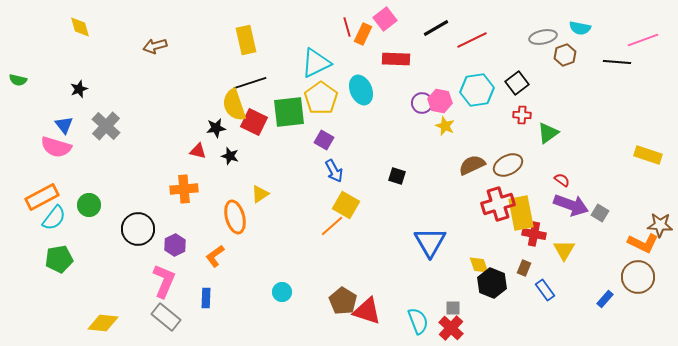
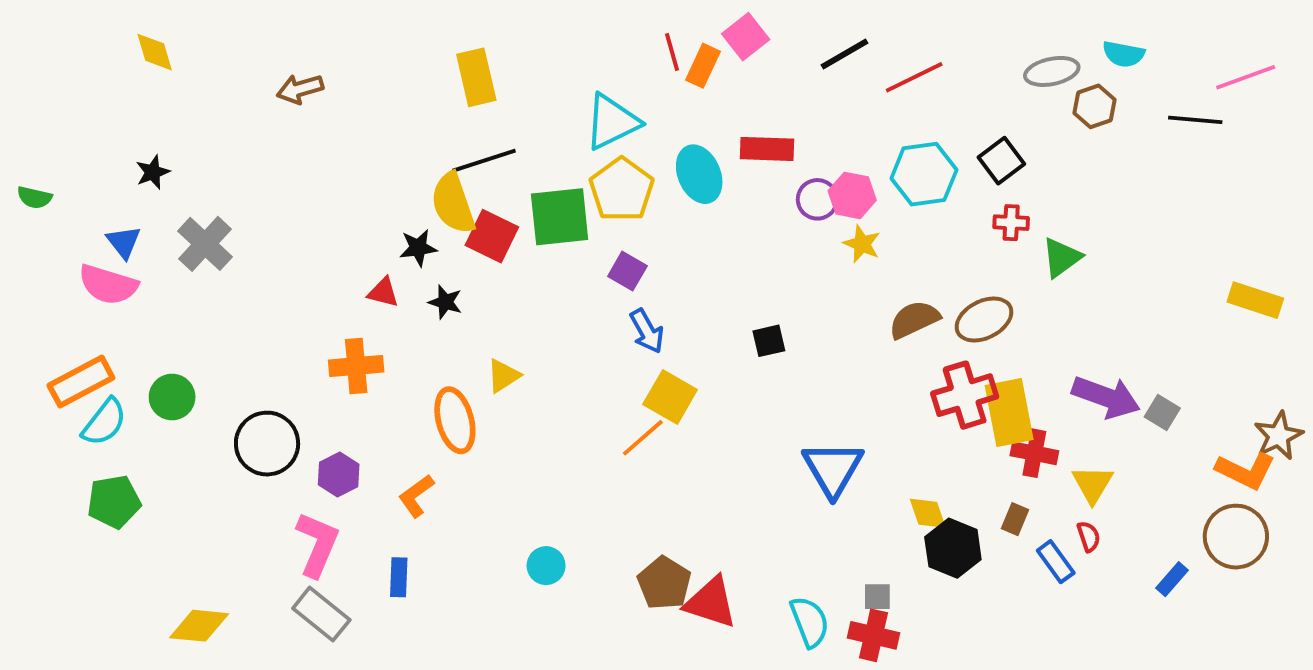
red rectangle: (396, 59) -> (767, 149), moved
green semicircle: (18, 80) -> (34, 197), moved
black square: (397, 176) -> (769, 341), turned -30
red semicircle: (562, 180) -> (1089, 537), moved, turned 35
brown star: (660, 225) -> (1279, 436), turned -30
red cross: (451, 328) -> (874, 635), turned -30

